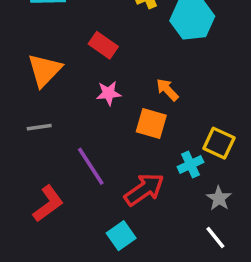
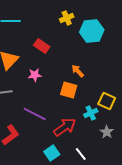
pink star: (109, 93) -> (35, 75), moved
purple line: (91, 166) -> (35, 114), turned -30
white line: (215, 237) -> (81, 154), moved

